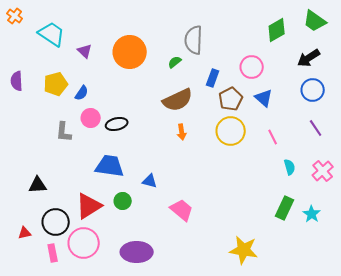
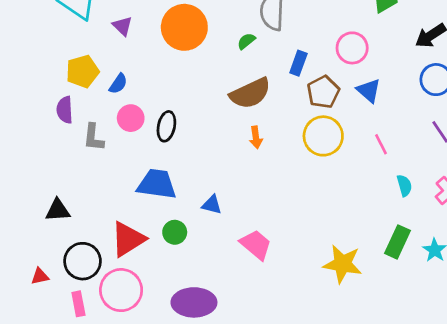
purple semicircle: (17, 81) -> (65, 110), moved
black ellipse: (117, 124) -> (166, 126), turned -65
yellow star: (244, 250) -> (342, 264), moved

